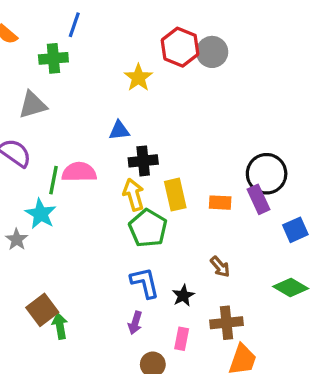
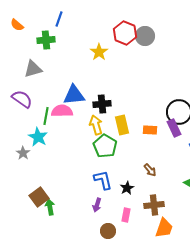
blue triangle: (119, 130) -> (74, 95), moved, size x1.6

